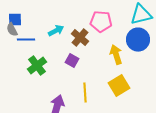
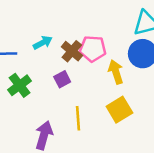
pink pentagon: (101, 22) -> (93, 49), moved
purple square: (72, 61) -> (62, 79), turned 32

